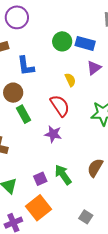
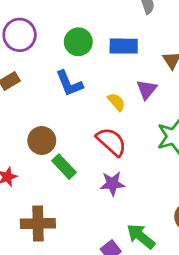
green circle: (62, 41) -> (78, 42), moved
blue L-shape: (26, 66) -> (69, 83), moved
purple triangle: (94, 68) -> (147, 89), moved

